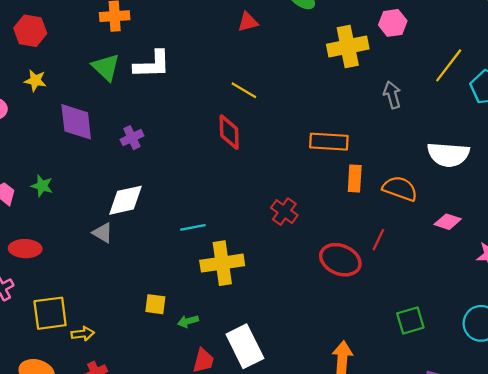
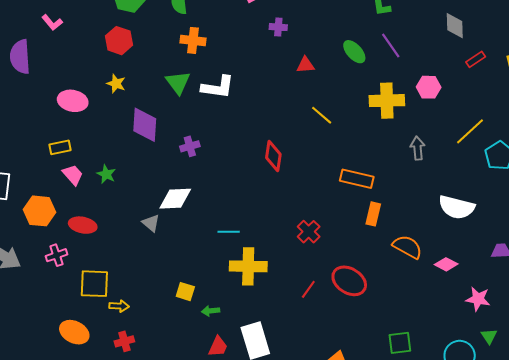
yellow line: (244, 90) -> (322, 115), moved
orange semicircle: (400, 189) -> (407, 247), moved
red line: (378, 240) -> (308, 289), moved

